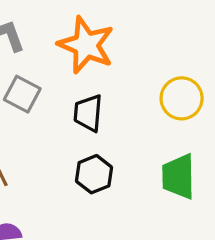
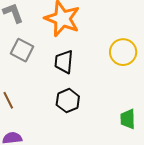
green trapezoid: (178, 177) -> (128, 119), moved, size x0.7

